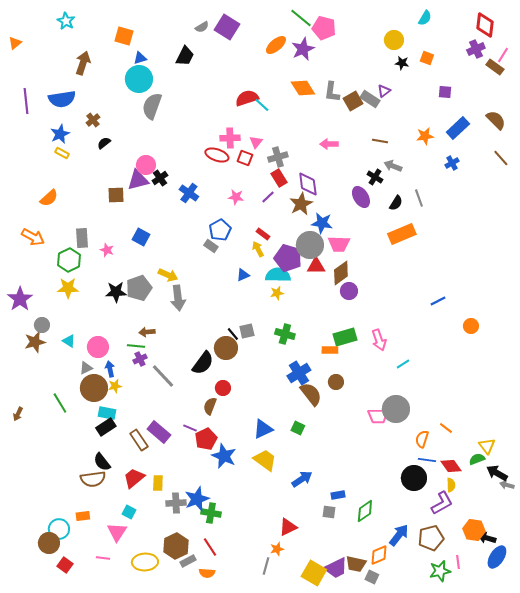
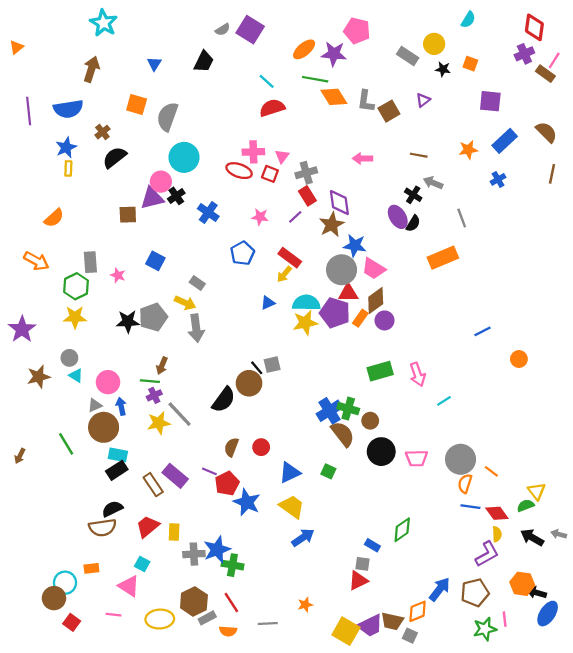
green line: (301, 18) -> (315, 79), moved, turned -30
cyan star: (66, 21) -> (104, 23), moved, size x1.4
orange square: (124, 36) -> (137, 104), moved
purple star: (303, 49) -> (334, 54), turned 30
blue triangle: (140, 58) -> (154, 64), turned -40
cyan circle: (139, 79) -> (184, 157), moved
purple square: (445, 92) -> (490, 101), size x1.5
gray rectangle: (370, 99) -> (408, 56), moved
cyan line: (262, 105) -> (267, 81), moved
black semicircle: (104, 143) -> (115, 157), size x1.6
yellow rectangle: (62, 153) -> (68, 168), turned 64
brown line: (501, 158) -> (552, 174), turned 54
black semicircle: (396, 203) -> (413, 223), moved
red rectangle: (263, 234) -> (290, 258), size x1.5
pink trapezoid: (339, 244) -> (374, 269), turned 30
gray rectangle: (211, 246) -> (197, 283), moved
yellow arrow: (258, 249) -> (284, 274), turned -112
purple pentagon: (288, 258) -> (335, 313), moved
yellow star: (277, 293) -> (305, 323), size x1.6
gray circle: (42, 325) -> (69, 358), moved
brown arrow: (147, 332) -> (162, 366), turned -63
green cross: (285, 334) -> (348, 409), moved
orange rectangle: (330, 350) -> (360, 318), moved, turned -56
yellow star: (115, 386) -> (159, 423), moved, size x1.5
red circle: (223, 388) -> (261, 447), moved
gray circle: (396, 409) -> (461, 459), moved
black semicircle: (102, 462) -> (112, 509), turned 102
black arrow: (497, 473) -> (532, 537), moved
black circle: (414, 478) -> (381, 452), moved
blue arrow: (302, 479) -> (303, 537), moved
blue rectangle: (338, 495) -> (372, 545), turned 40
green diamond: (365, 511) -> (402, 530), moved
red triangle: (288, 527) -> (358, 580), moved
pink triangle: (117, 532) -> (129, 586), turned -30
gray line: (266, 566) -> (268, 623), moved, turned 72

